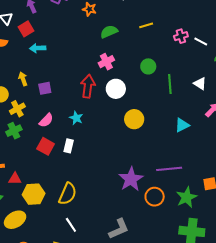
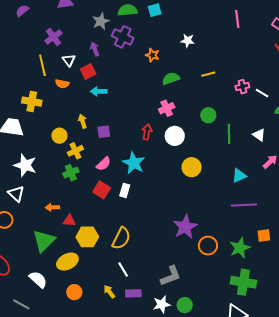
red arrow: (88, 86) -> (147, 132), size x0.7
cyan star: (76, 118) -> (134, 163), size x1.6
purple line: (169, 169) -> (244, 205), moved

